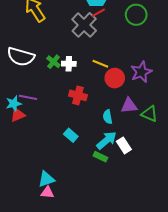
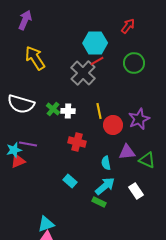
yellow line: (100, 64) -> (99, 111), turned 56
white rectangle: (124, 145) -> (136, 191), moved

